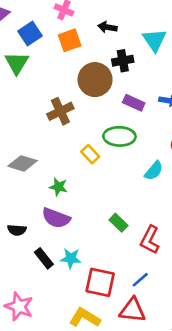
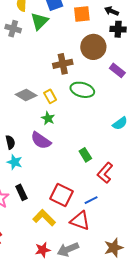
black cross: (123, 61) -> (118, 29), moved
green ellipse: (119, 136) -> (82, 90), moved
yellow rectangle: (90, 154) -> (50, 96), moved
black semicircle: (17, 230) -> (10, 142), turned -120
black rectangle: (44, 258) -> (21, 192), moved
cyan star: (71, 258) -> (15, 162), moved

